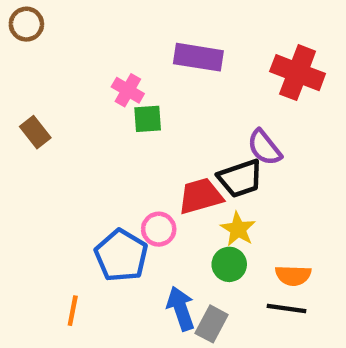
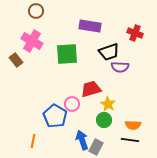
brown circle: (26, 24) -> (36, 11), moved
red cross: (298, 73) -> (135, 33), size x0.7
pink cross: (128, 90) -> (32, 41), moved, size x1.5
green square: (148, 119) -> (67, 54), size x1.6
purple semicircle: (264, 148) -> (120, 67), turned -48
black trapezoid: (240, 178) -> (109, 52), moved

